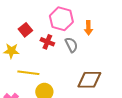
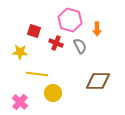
red square: (25, 30) -> (34, 31), turned -32

